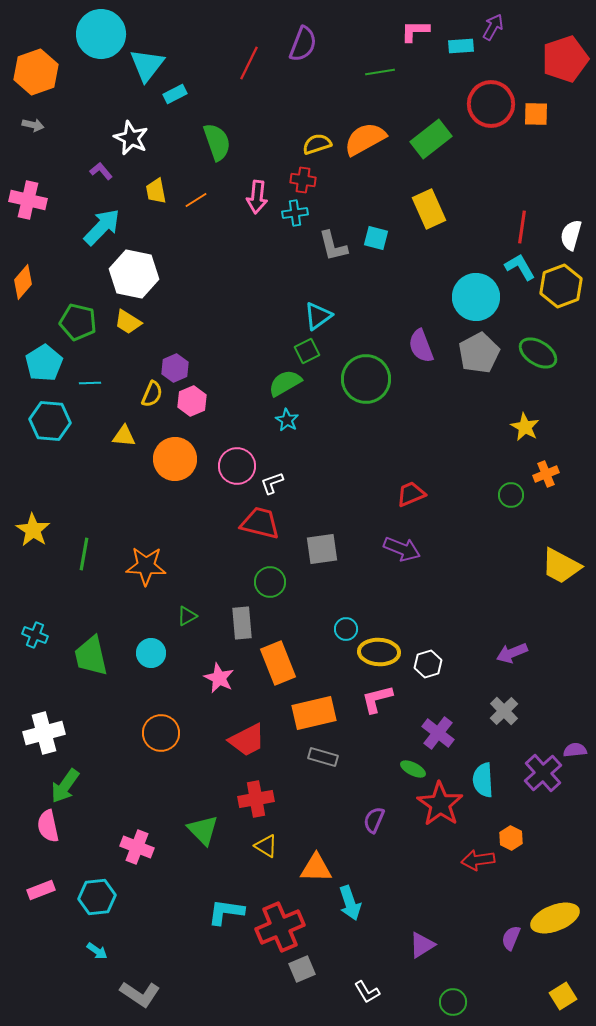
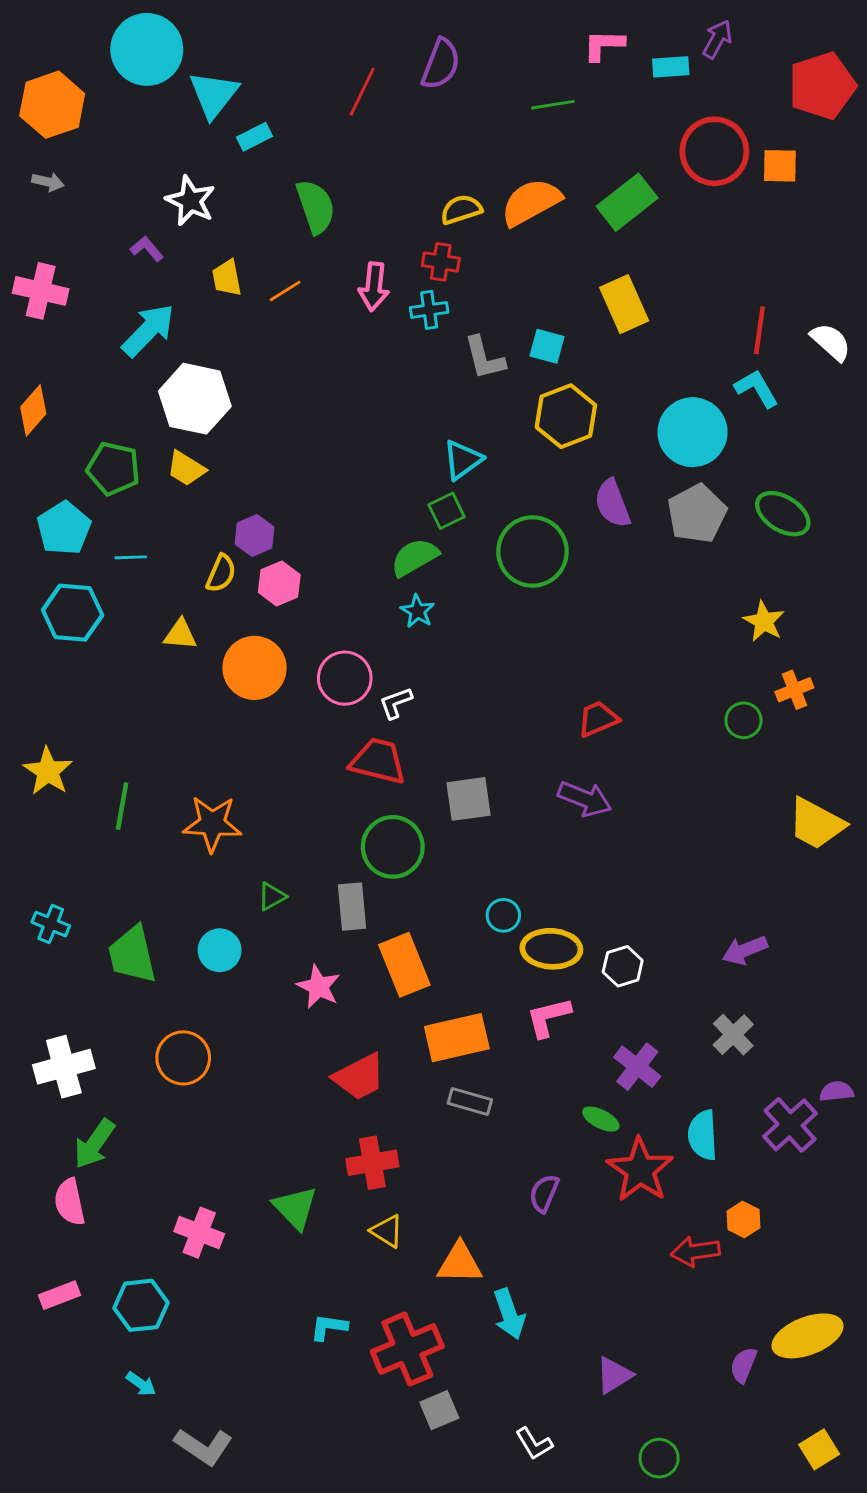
white semicircle: (571, 235) -> (831, 342), turned 116
yellow hexagon: (561, 286) -> (566, 416), moved
green circle: (270, 582) -> (393, 847), size x1.4
orange circle: (161, 733) -> (183, 1058), moved
cyan L-shape: (226, 912) -> (329, 1327), size x0.7

